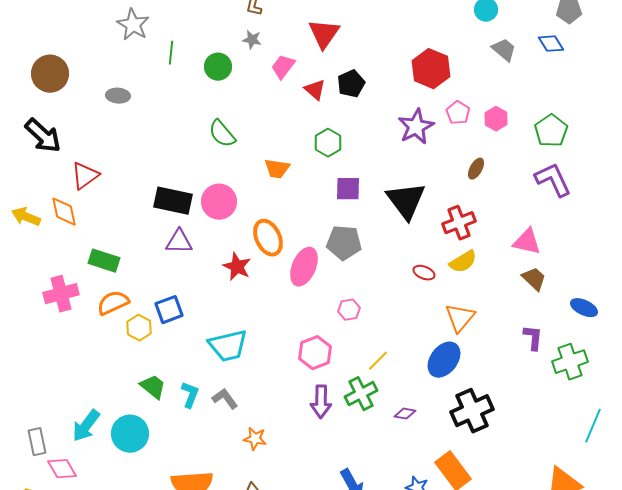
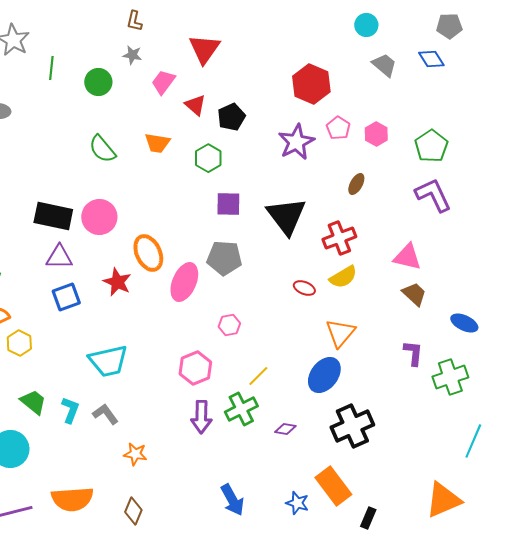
black pentagon: (351, 84) -> (231, 117), moved
orange trapezoid: (277, 169) -> (157, 143), moved
blue square: (169, 310) -> (66, 297), moved

